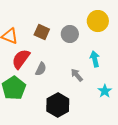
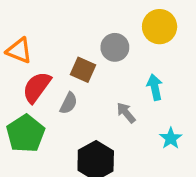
brown square: (42, 32) -> (83, 70), moved

